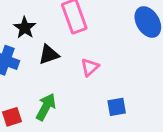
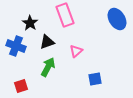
green arrow: (46, 107) -> (48, 67), moved

